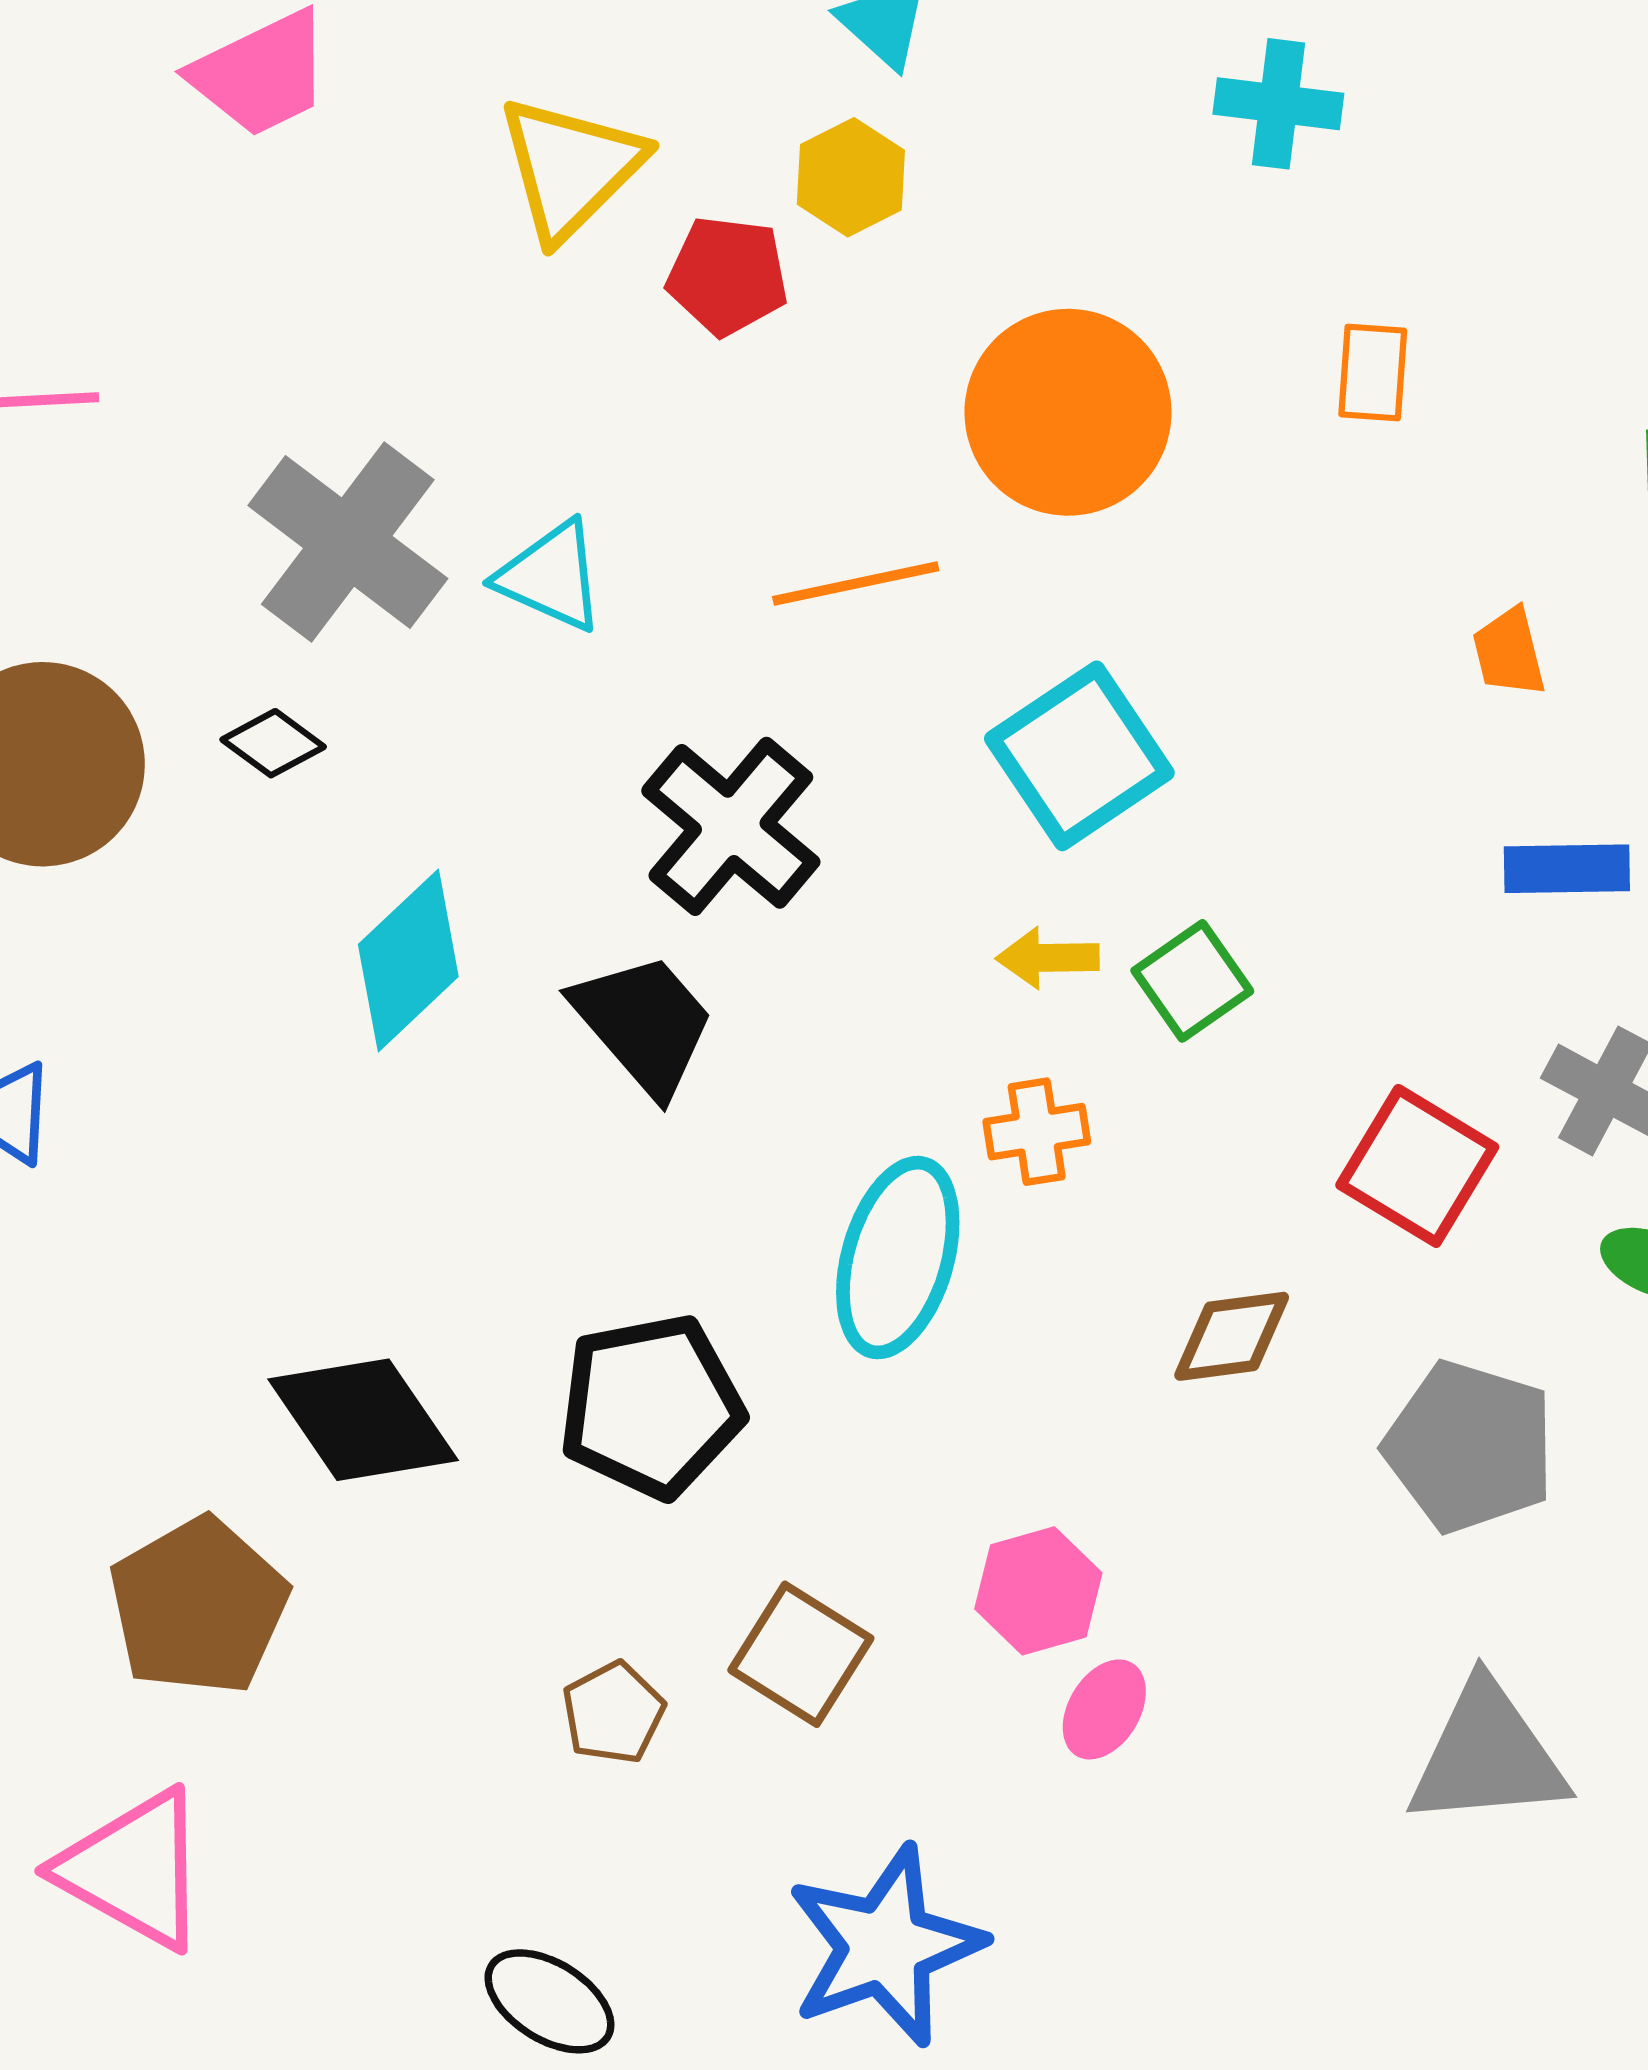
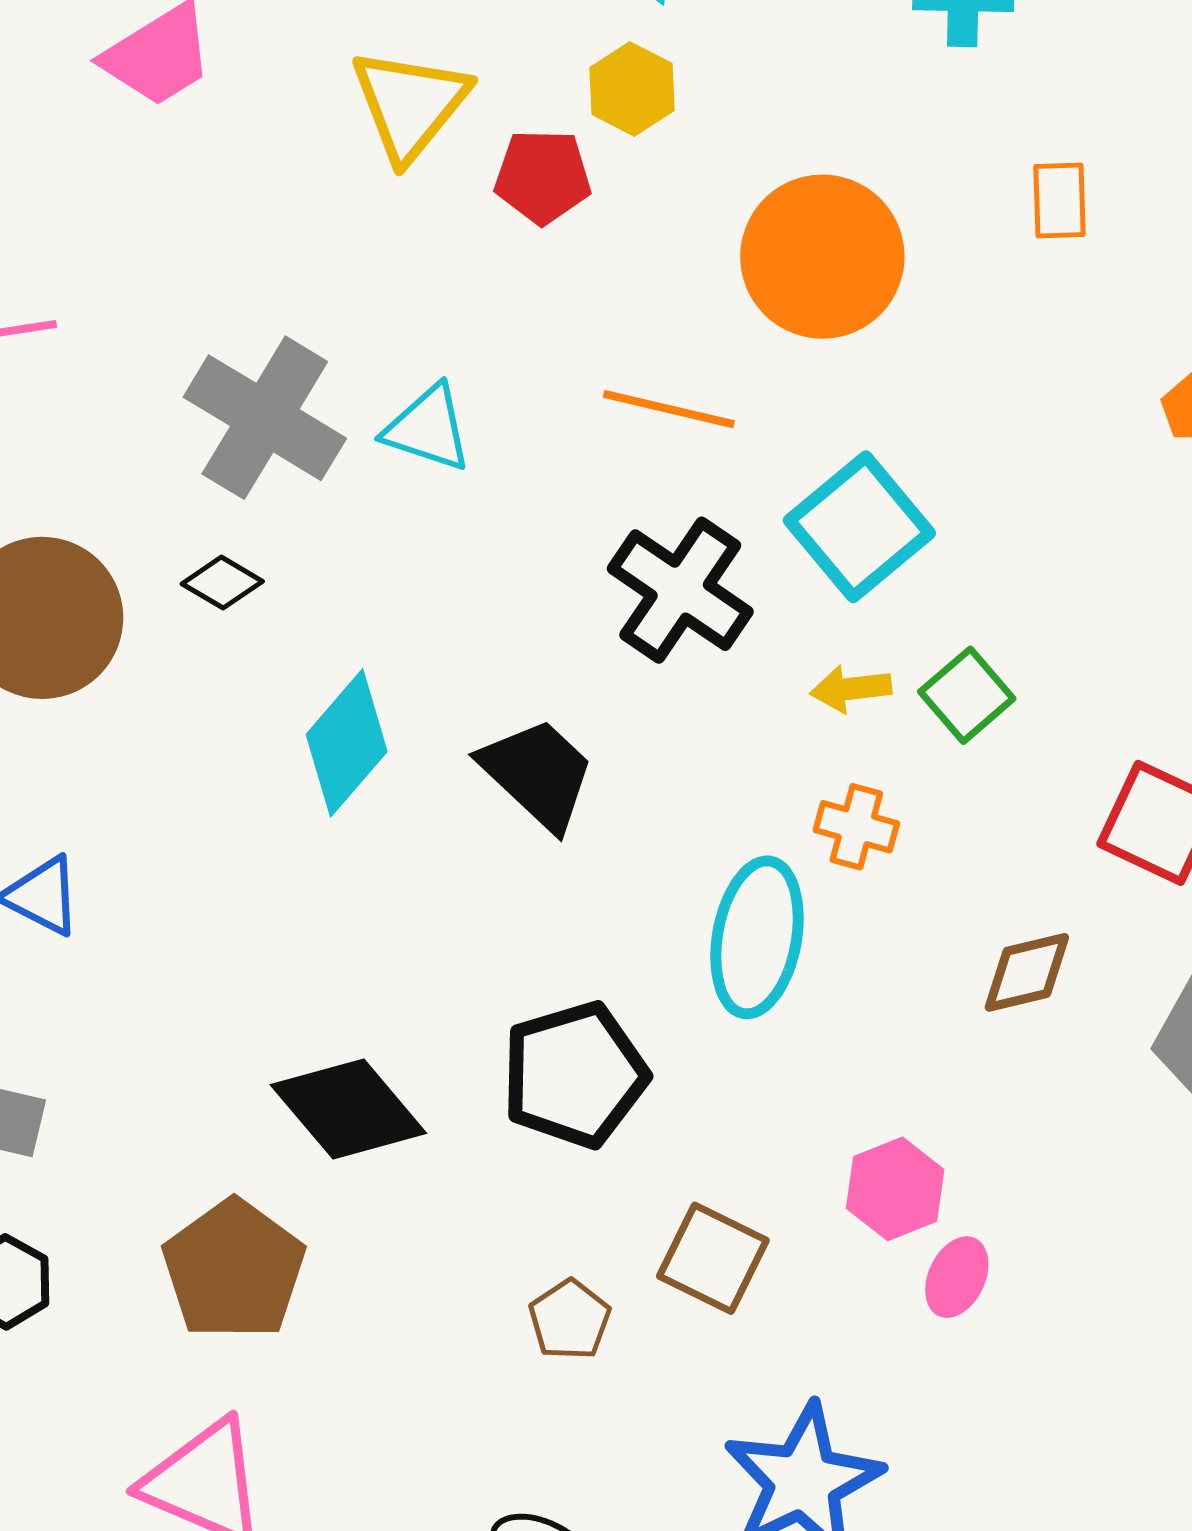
orange line: (856, 584) -> (669, 409), turned 31
black cross: (731, 826) -> (680, 590), moved
orange cross: (1037, 1132) -> (856, 827), turned 30

